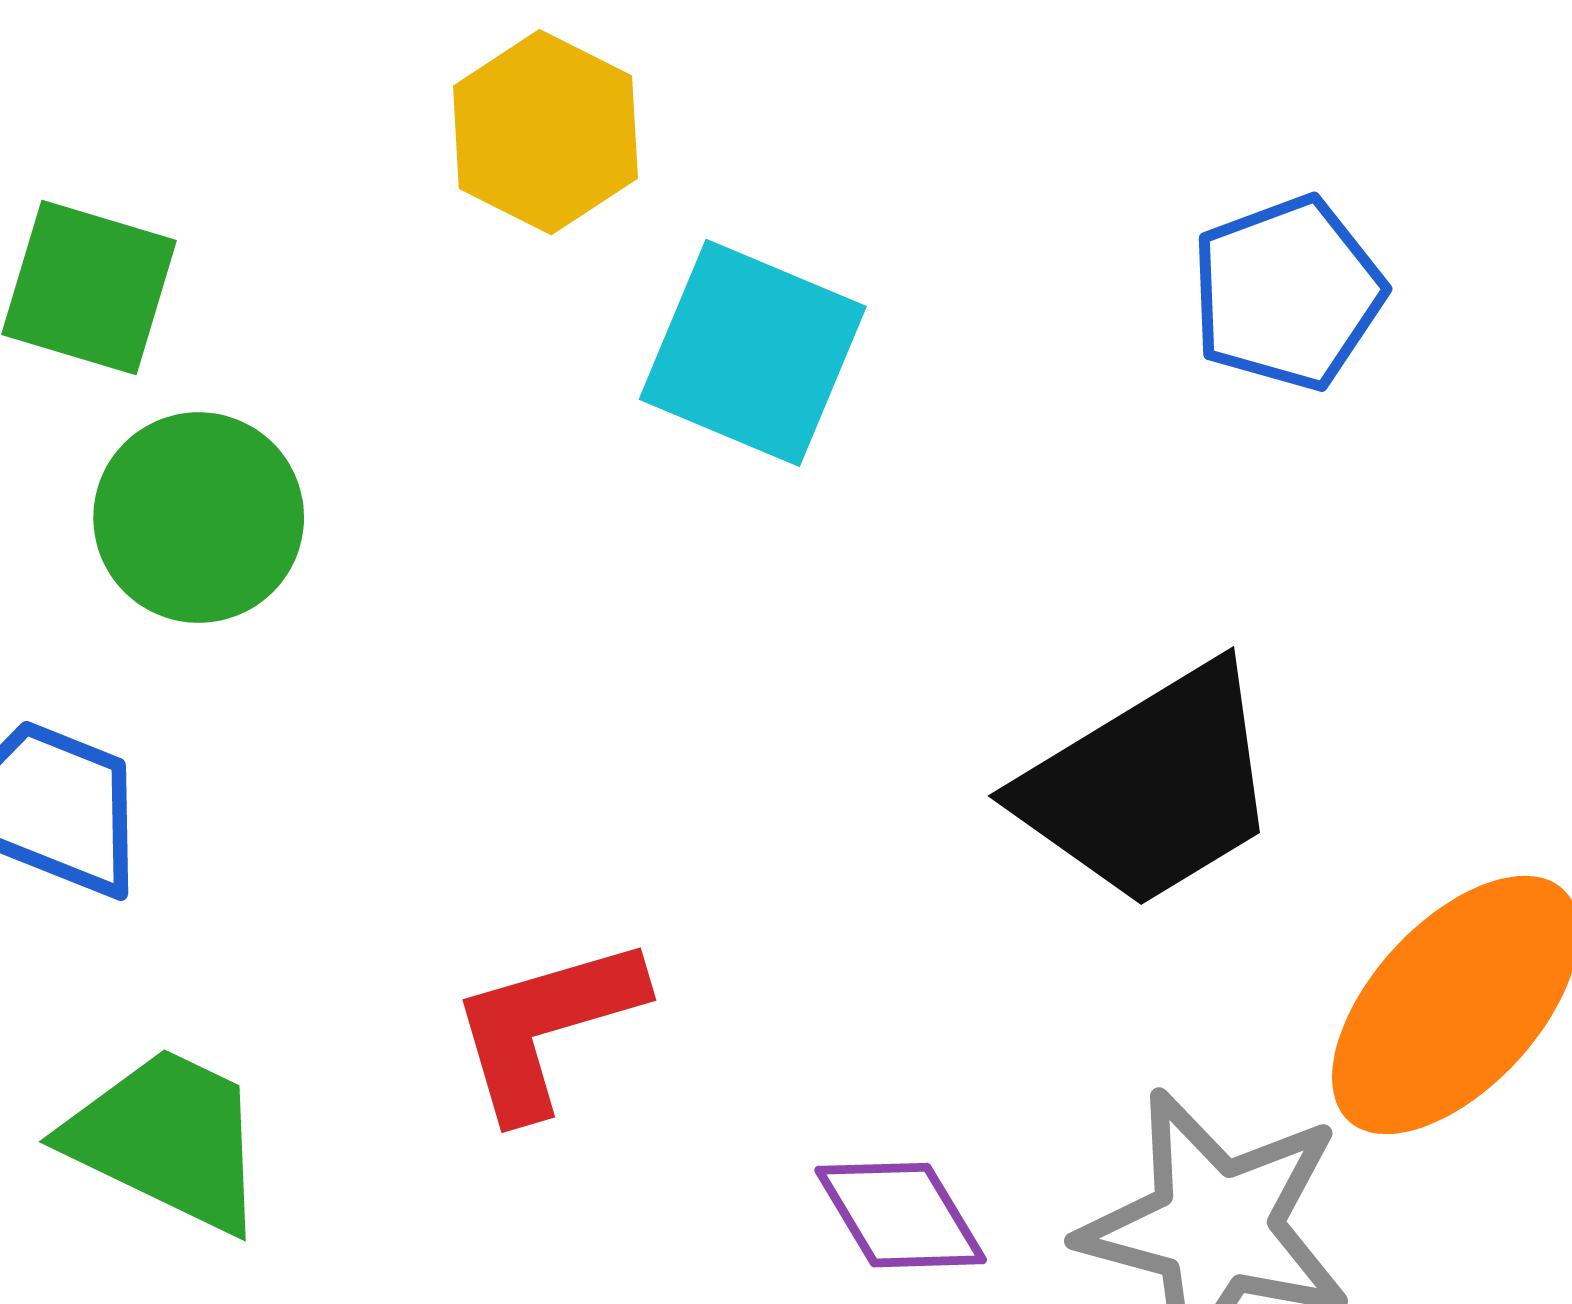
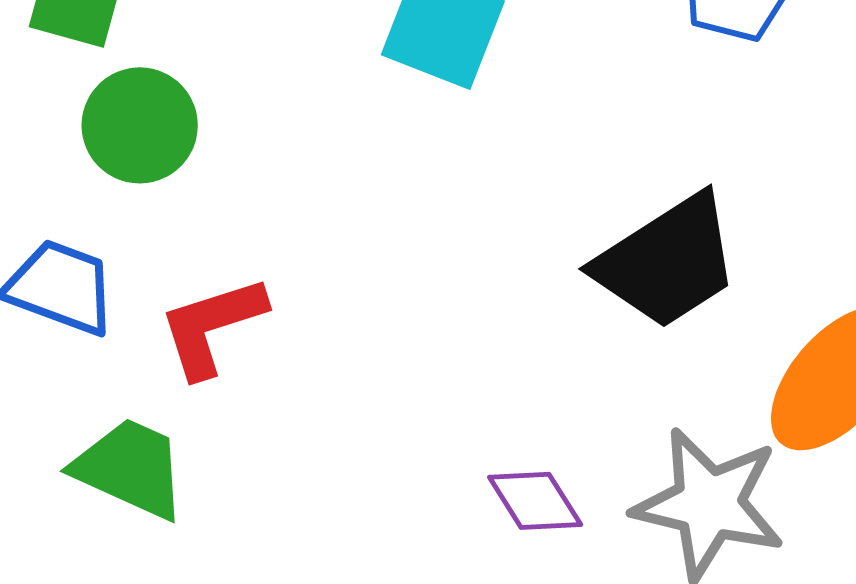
red L-shape: (546, 1026) -> (212, 326), moved

